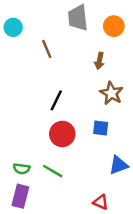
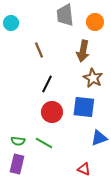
brown line: (47, 49) -> (39, 50), moved
brown arrow: (99, 61) -> (83, 51), size x1.5
blue square: (101, 128) -> (84, 107), size x1.6

